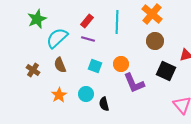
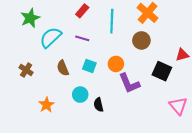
red rectangle: (87, 21) -> (82, 11), moved
brown circle: (155, 41) -> (141, 40), moved
brown semicircle: (60, 65) -> (63, 68), moved
orange star: (59, 95) -> (47, 105), moved

